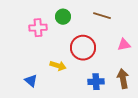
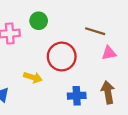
brown line: (102, 16) -> (95, 31), moved

